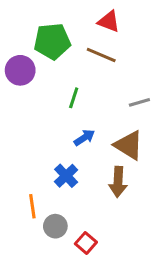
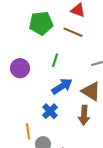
purple circle: (20, 70) -> (20, 68), moved
blue arrow: (84, 138) -> (62, 86), size x1.5

